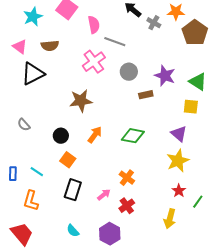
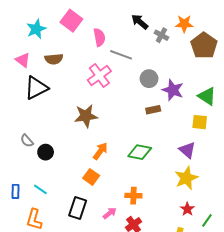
gray circle: (129, 72) -> (149, 79), moved
black circle: (61, 136) -> (46, 152), moved
orange square: (68, 160) -> (91, 177), moved
orange cross: (127, 178) -> (133, 196), turned -35

